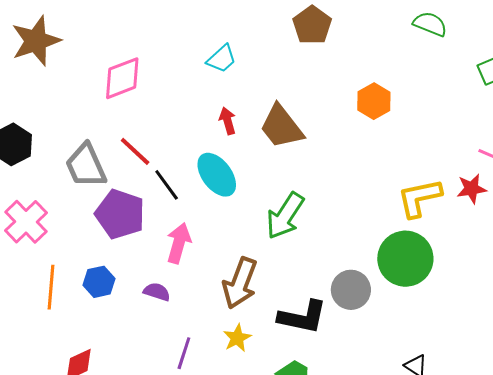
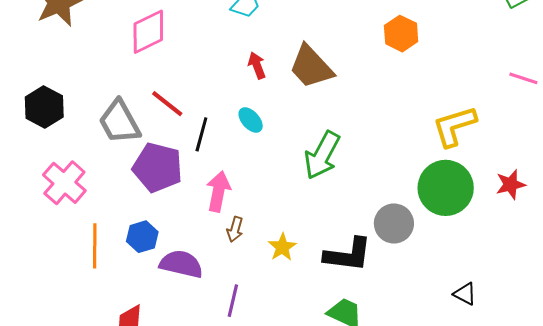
cyan ellipse: (217, 175) -> (251, 120), size x0.6
black line: (167, 185) -> (201, 134), turned 56
red star: (472, 189) -> (511, 184), moved
brown arrow: (240, 283) -> (235, 229), moved, size x0.5
purple semicircle: (157, 292) -> (181, 264), moved, size x1.6
yellow star: (237, 338) -> (282, 247), moved

